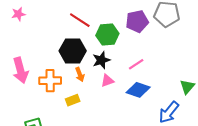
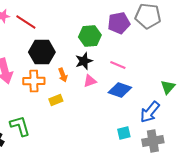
red line: (80, 20) -> (26, 22), moved
black hexagon: (73, 51) -> (42, 52), moved
pink line: (136, 64) -> (118, 65), turned 56

